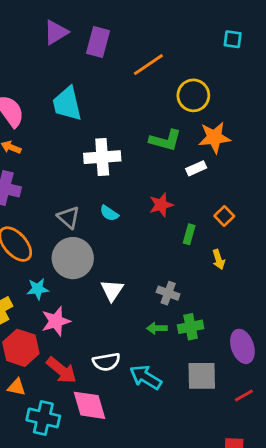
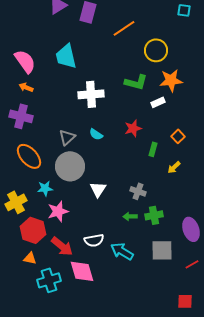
gray triangle: (69, 217) -> (67, 137), turned 36
yellow arrow: (219, 259) -> (174, 167), turned 64
cyan cross: (43, 418) -> (49, 280), turned -30

